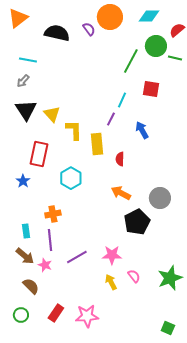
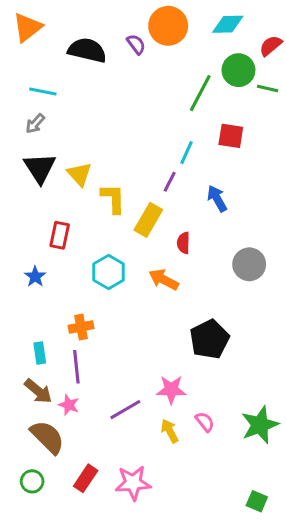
yellow rectangle: (97, 144) -> (148, 220), turned 35
red rectangle: (39, 154) -> (60, 235), size x0.7
orange arrow: (121, 193) -> (164, 280), moved
gray circle: (160, 198) -> (249, 264), moved
purple line: (77, 257) -> (125, 410), moved
brown semicircle: (31, 286) -> (47, 437), size x1.4

